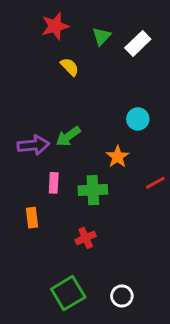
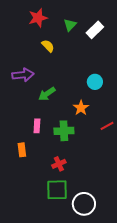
purple arrow: (33, 145) -> (23, 75), moved
green square: (68, 293) -> (57, 190), moved, turned 30
white circle: (122, 296) -> (84, 204), size x1.5

